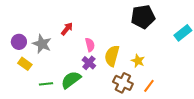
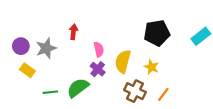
black pentagon: (143, 17) -> (157, 33), moved
red arrow: (67, 29) -> (74, 32), turned -32
gray star: (42, 44) -> (46, 48), turned 30

